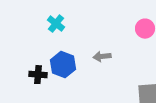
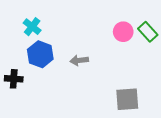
blue hexagon: (63, 65) -> (40, 54), moved

